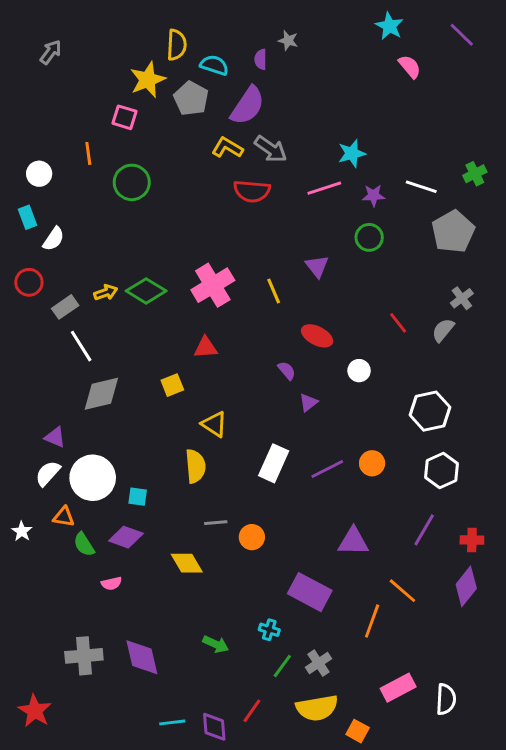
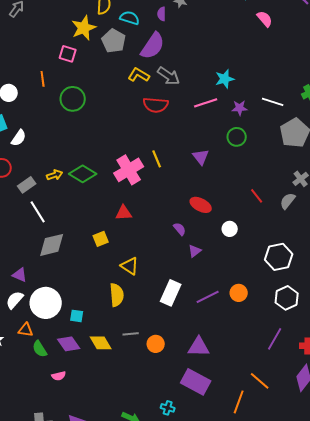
yellow line: (274, 291) -> (157, 159), moved
purple diamond: (126, 537) -> (69, 344), turned 35
purple triangle: (353, 541) -> (199, 347), moved
yellow diamond: (187, 563) -> (101, 343), moved

